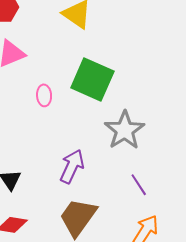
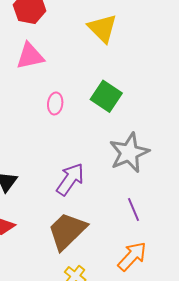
green square: (92, 79) -> (106, 96), size x0.7

